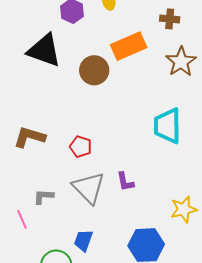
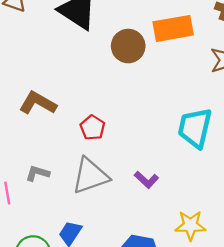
purple L-shape: (125, 182) -> (146, 180), moved, turned -50
gray triangle: (89, 188) -> (90, 176), turned 42

